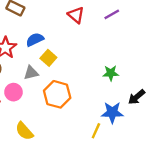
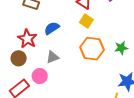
yellow square: (48, 58) -> (86, 21), moved
orange hexagon: (57, 94) -> (92, 49), moved

